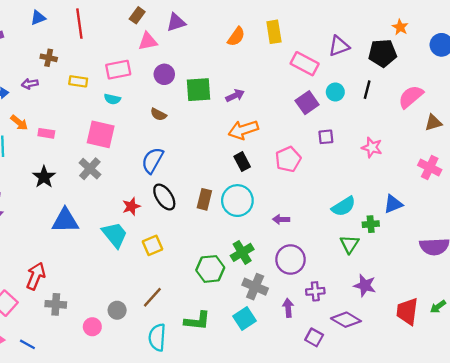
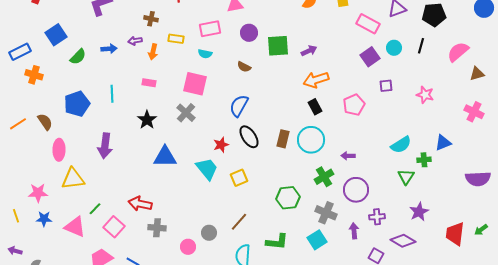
orange arrow: (19, 123) -> (153, 52), moved, turned 63
green cross: (242, 252) -> (324, 177), moved
red arrow: (36, 276) -> (140, 204), turned -100
purple star: (365, 285) -> (419, 212), turned 30

